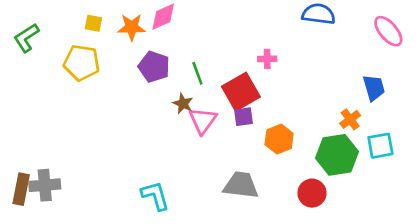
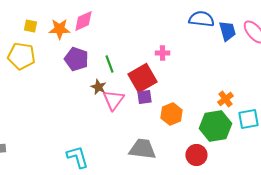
blue trapezoid: (374, 88) -> (227, 31), moved

